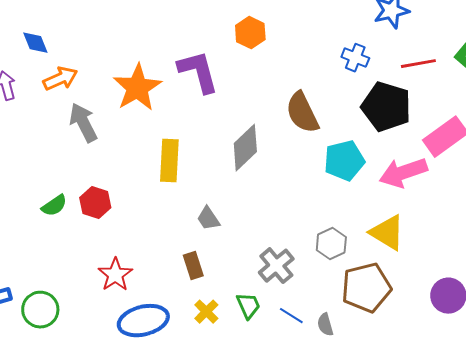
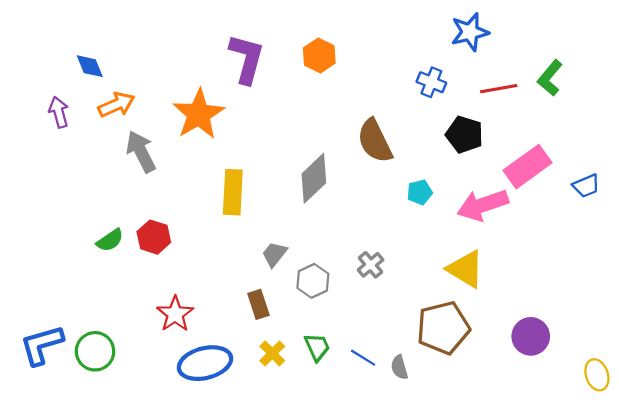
purple L-shape: (198, 72) -> (247, 59), moved, turned 30
black pentagon: (386, 107) -> (464, 135), size x0.7
cyan pentagon: (344, 161) -> (420, 192), size x0.6
gray trapezoid: (208, 219) -> (274, 254), turned 72
gray hexagon: (331, 244) -> (313, 281), moved
gray cross: (276, 266) -> (371, 265), moved, size x0.7

